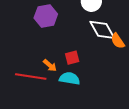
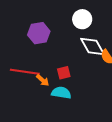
red line: (31, 77) -> (25, 72), moved

